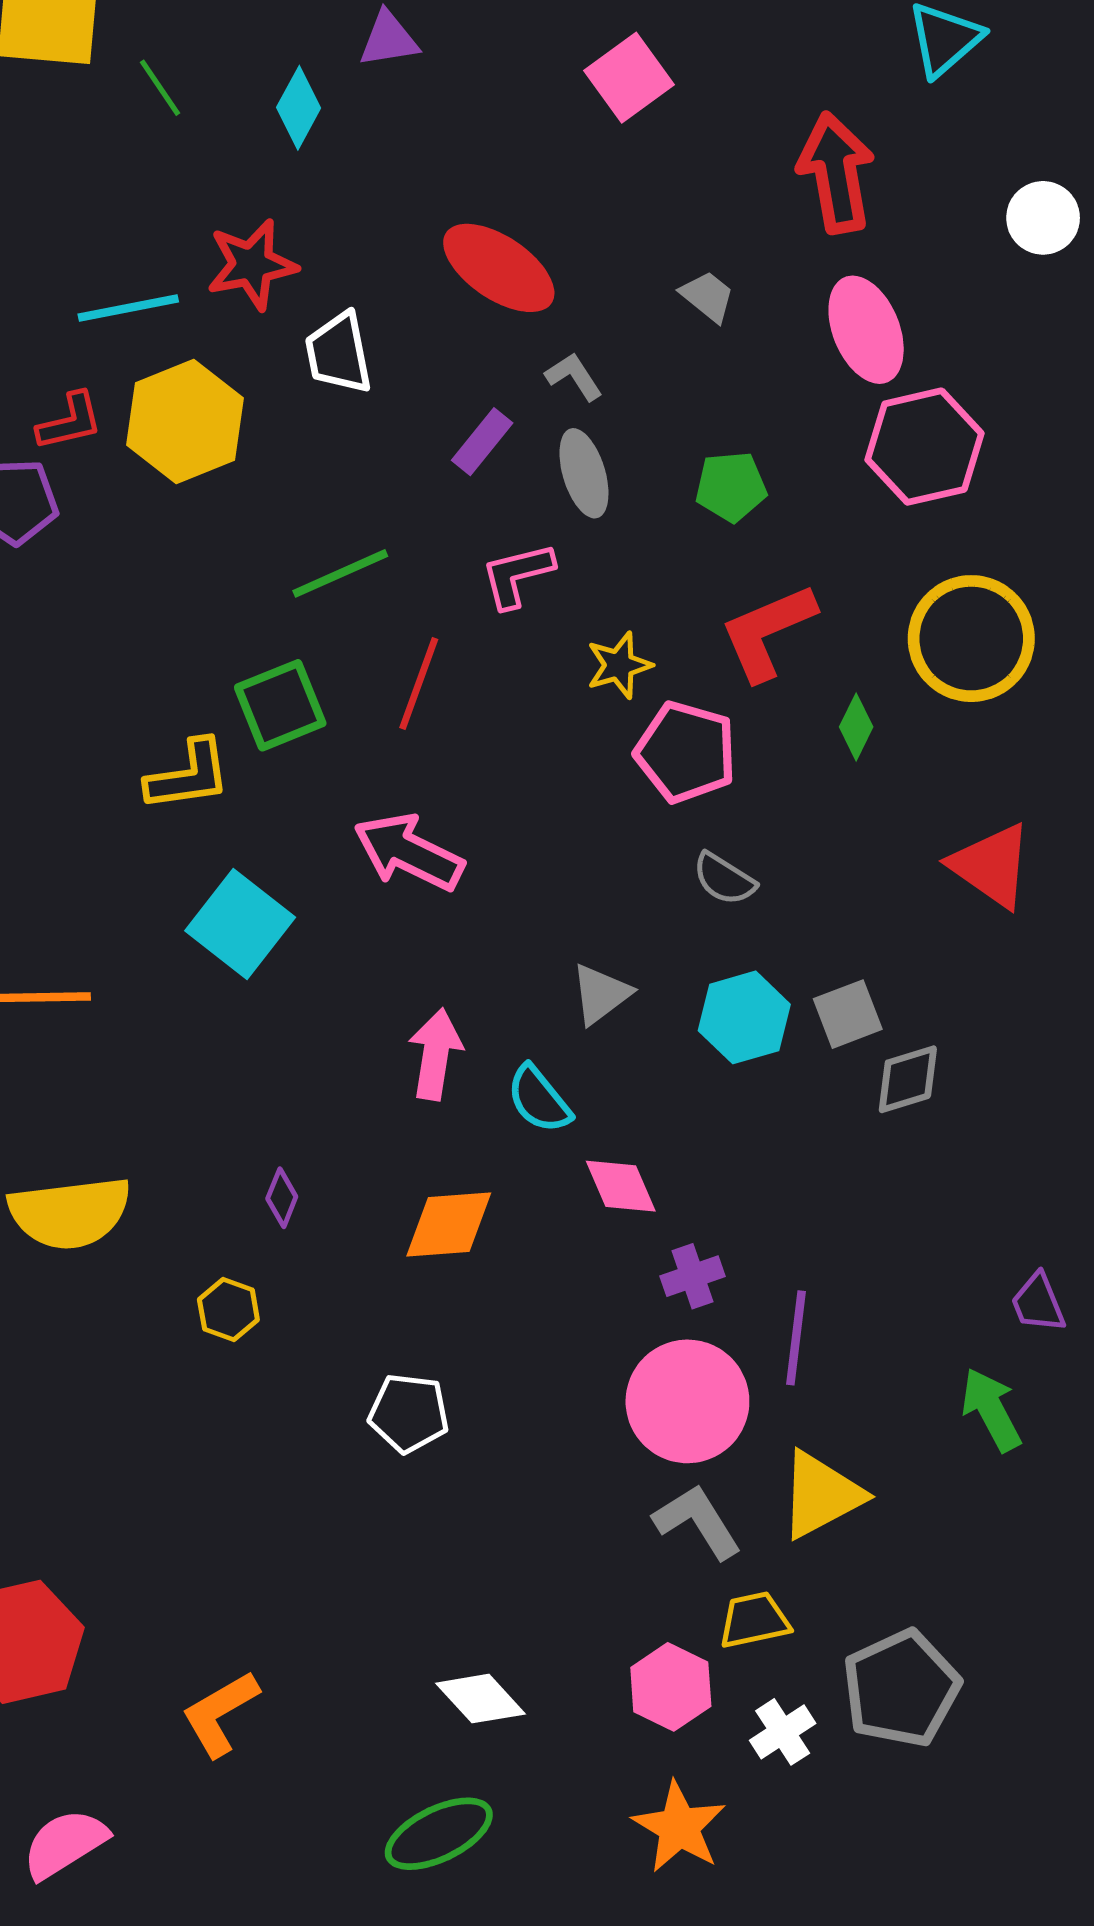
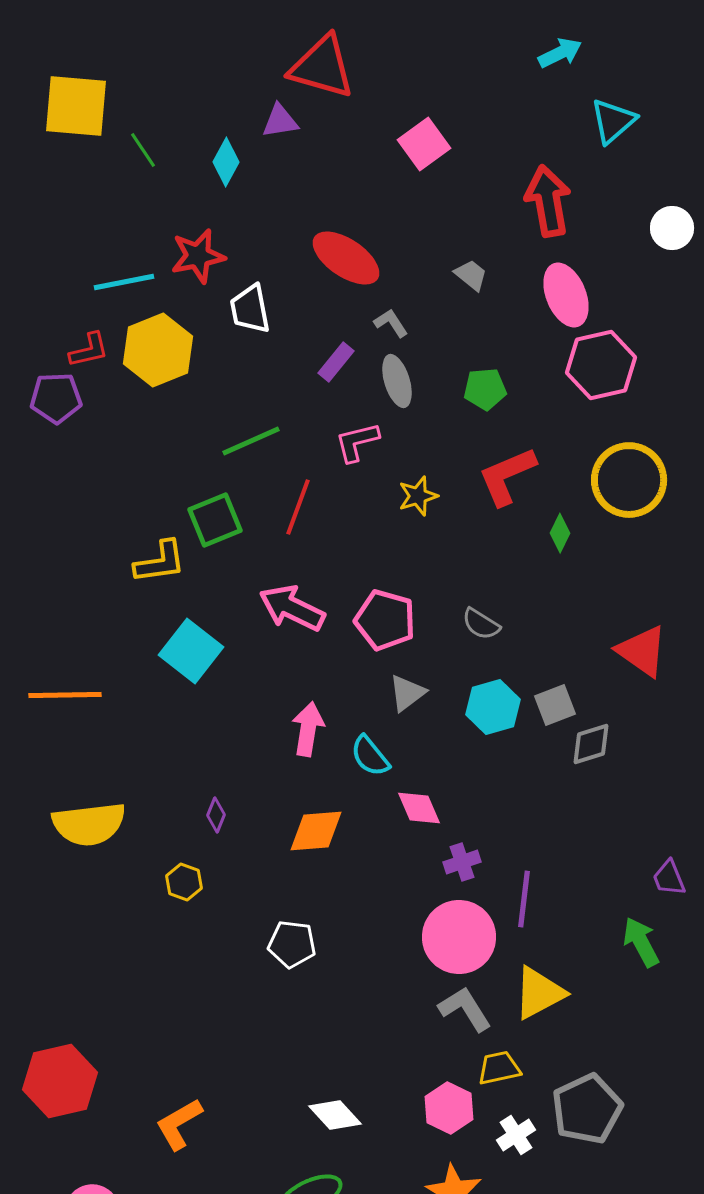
pink pentagon: (686, 752) -> (385, 620), moved
red triangle: (991, 866) -> (642, 651), moved

